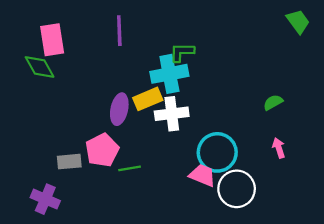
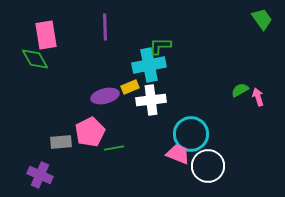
yellow rectangle: (148, 99) -> (130, 87), size x0.7
purple ellipse: (119, 109) -> (105, 96), turned 64
pink arrow: (279, 148) -> (258, 97), moved

